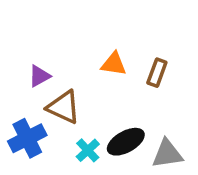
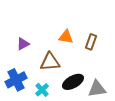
brown triangle: (64, 107) -> (50, 62), moved, turned -30
cyan cross: (88, 150) -> (42, 90), moved

